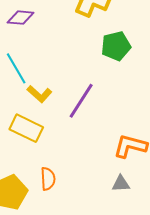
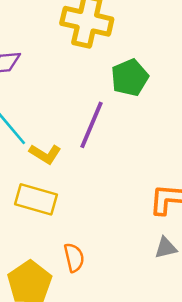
purple line: (81, 101) -> (92, 125), moved

